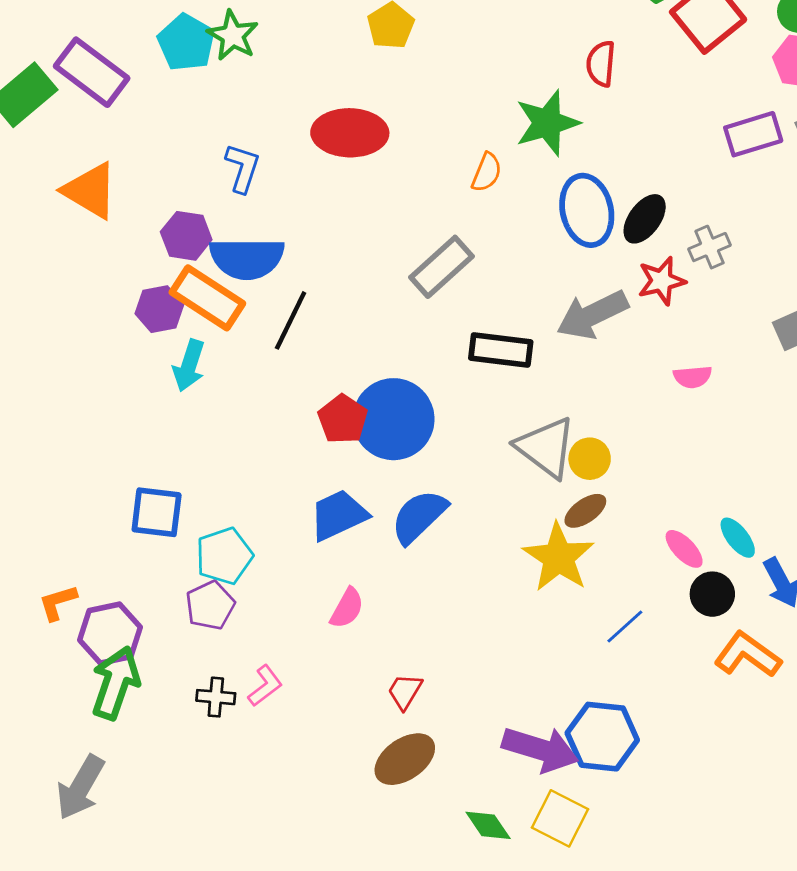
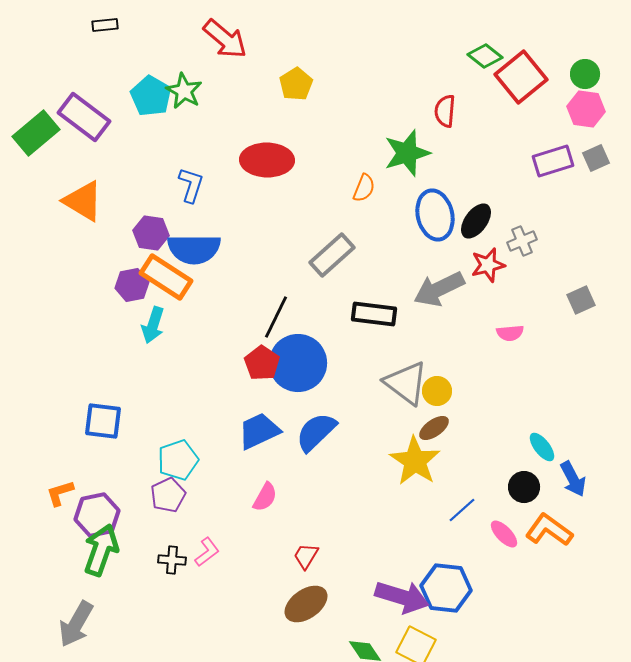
black line: (291, 320) -> (276, 317), moved
blue square: (157, 512) -> (103, 421), moved
pink ellipse: (684, 549) -> (504, 534), moved

